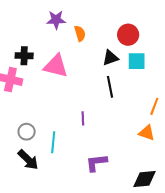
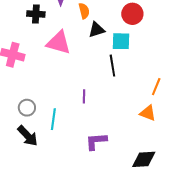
black cross: (24, 56) -> (36, 14), moved
black triangle: (110, 58) -> (97, 30), moved
cyan square: (137, 61) -> (121, 41), moved

